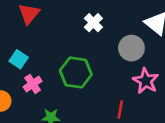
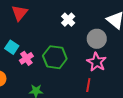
pink star: (146, 81) -> (97, 62), moved
pink cross: (33, 84) -> (26, 58), moved

